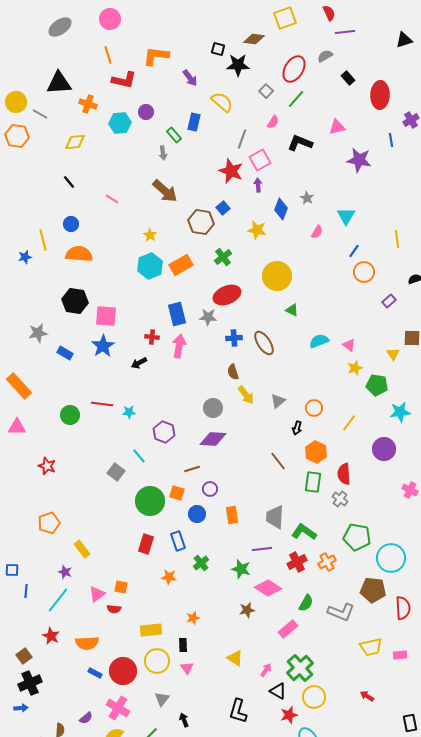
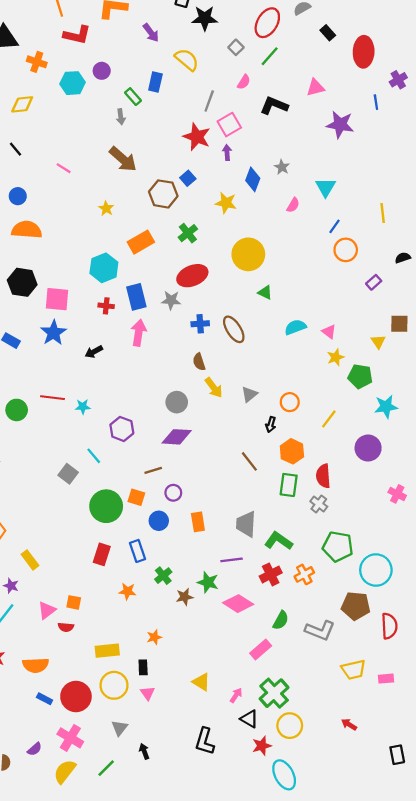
cyan hexagon: (150, 266) -> (104, 268), moved
red cross: (152, 337) -> (106, 306), moved
brown star: (247, 610) -> (185, 597), moved

